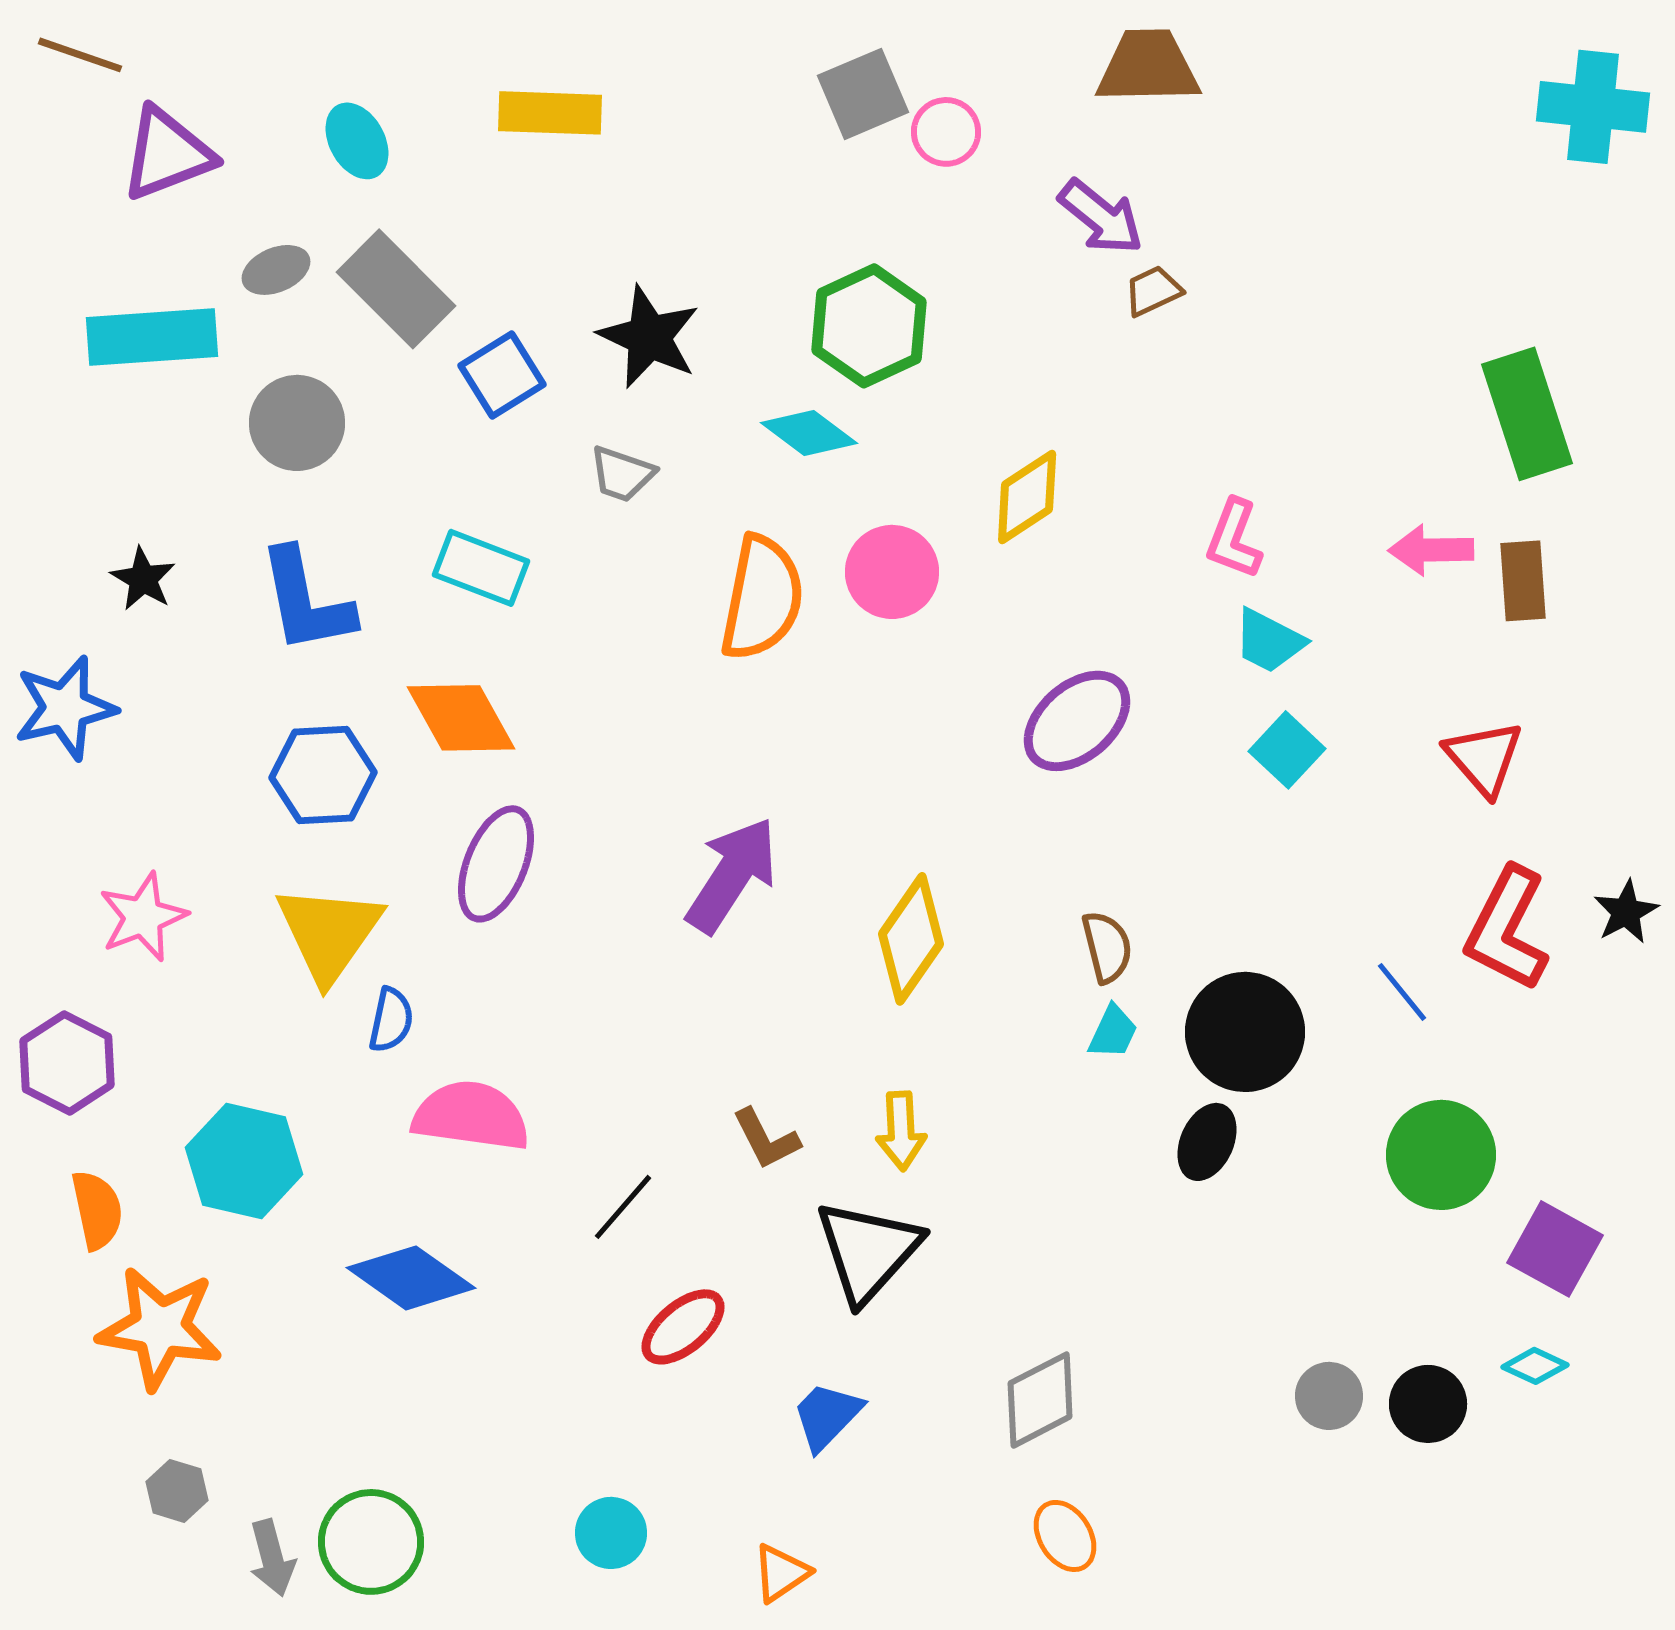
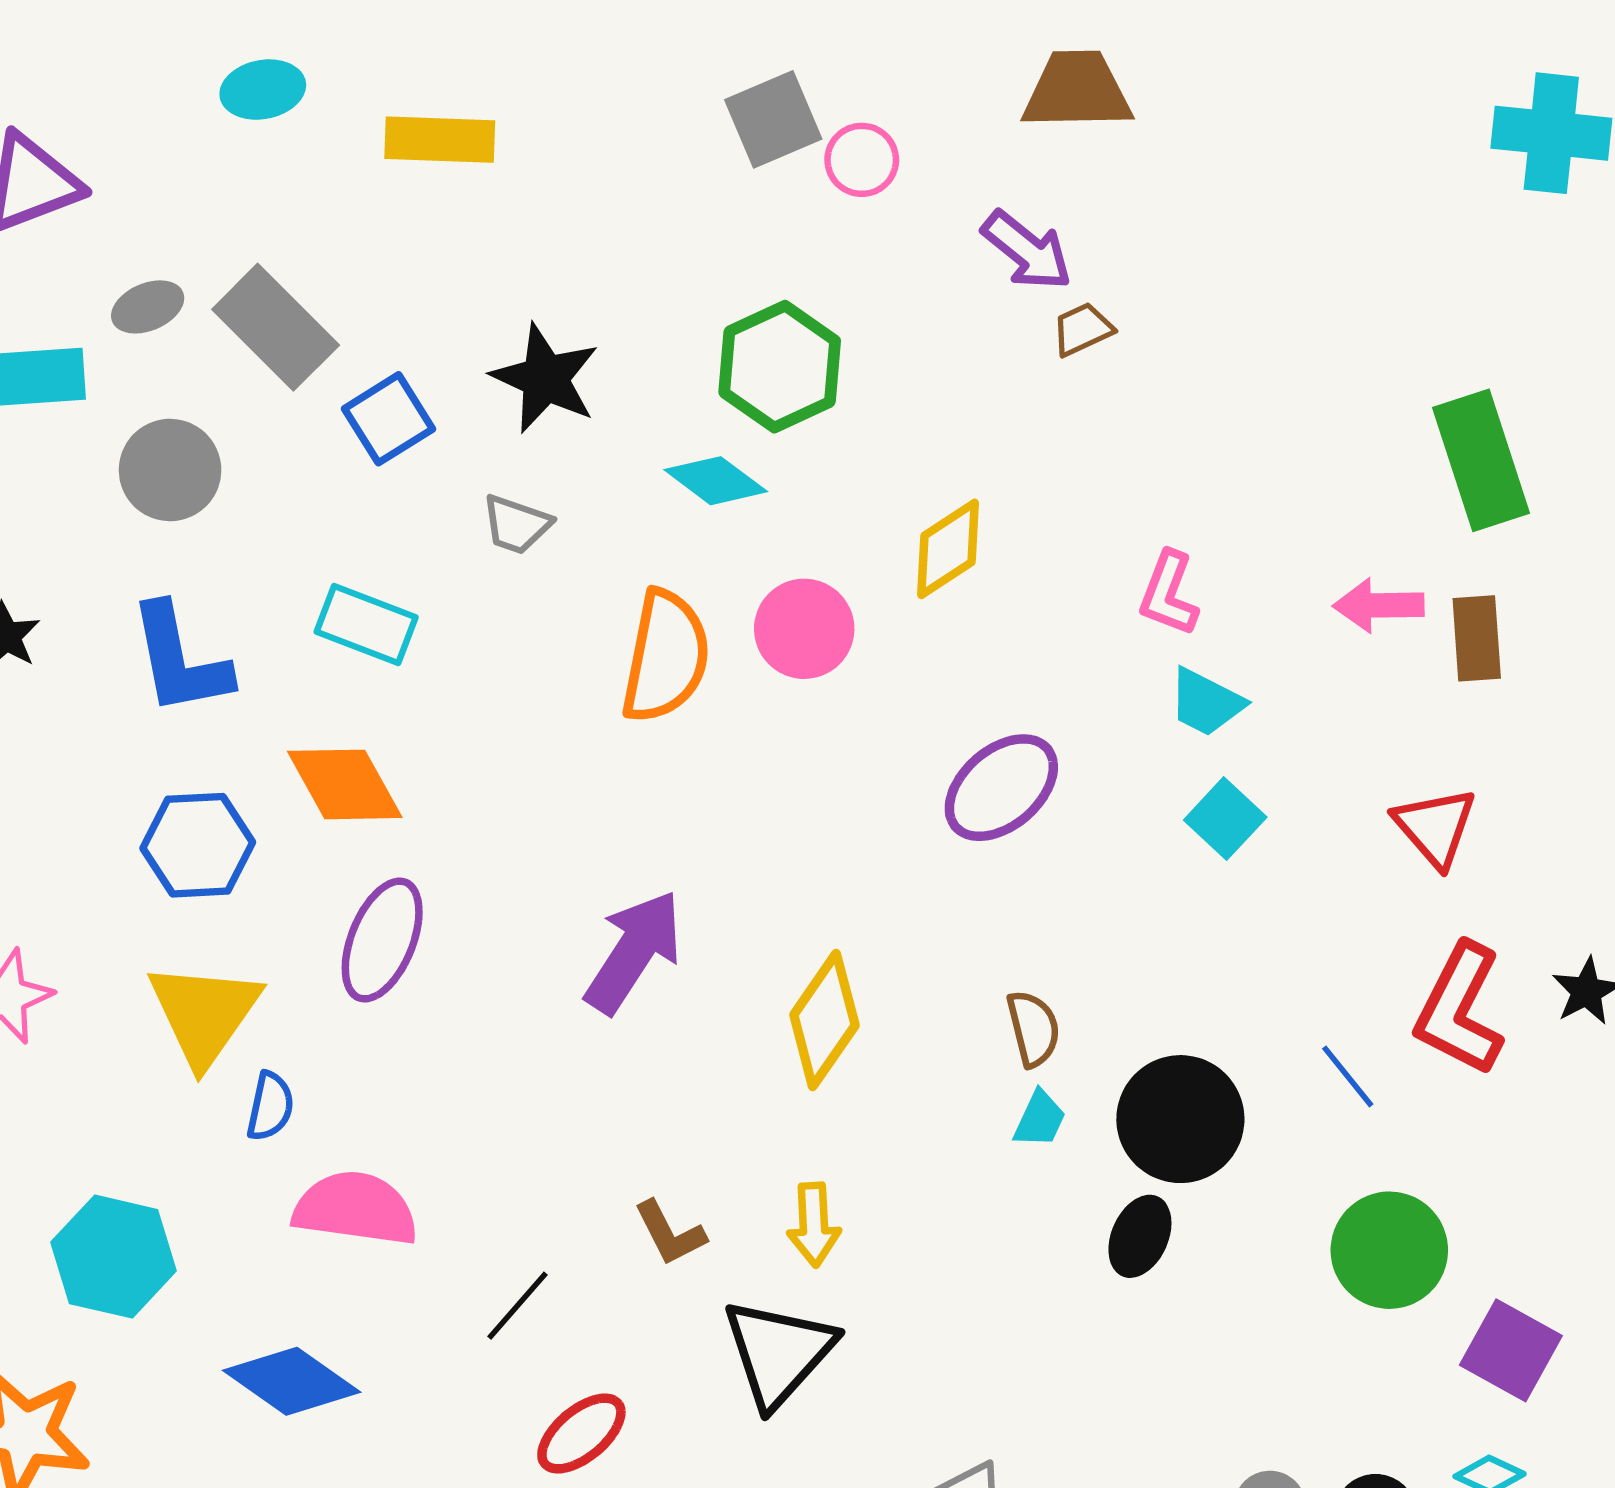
cyan ellipse: (357, 141) -> (263, 90), moved, turned -72

